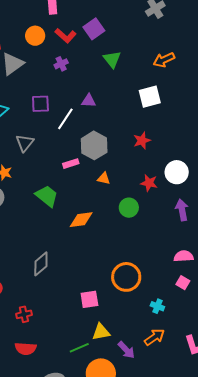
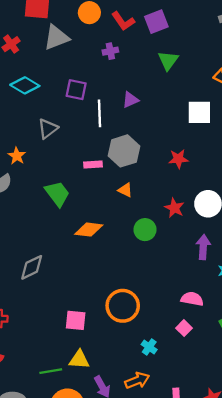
purple triangle: (89, 101) -> (130, 100), turned -42
white line: (65, 119) -> (99, 113), turned -50

